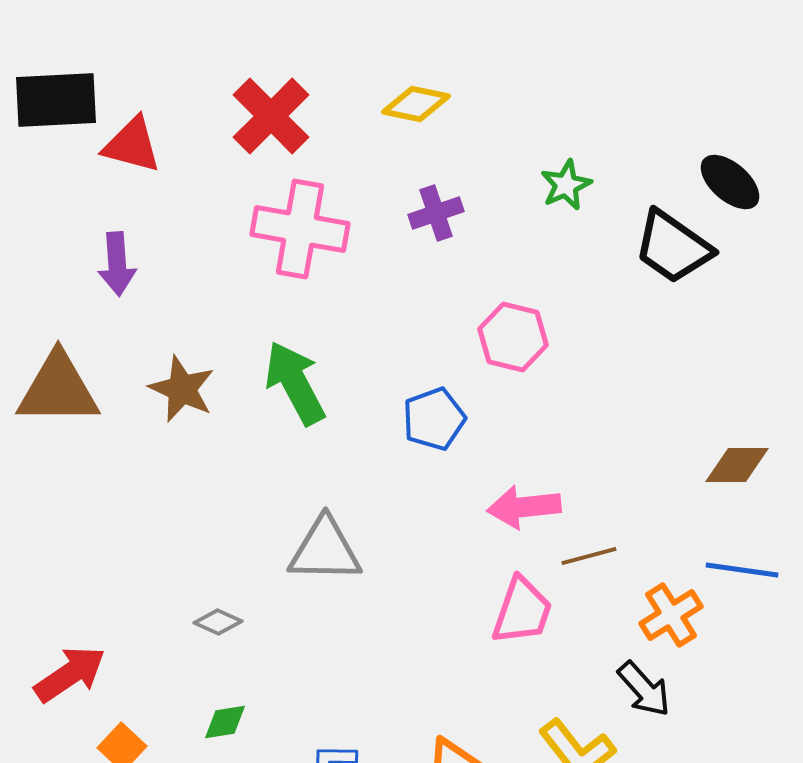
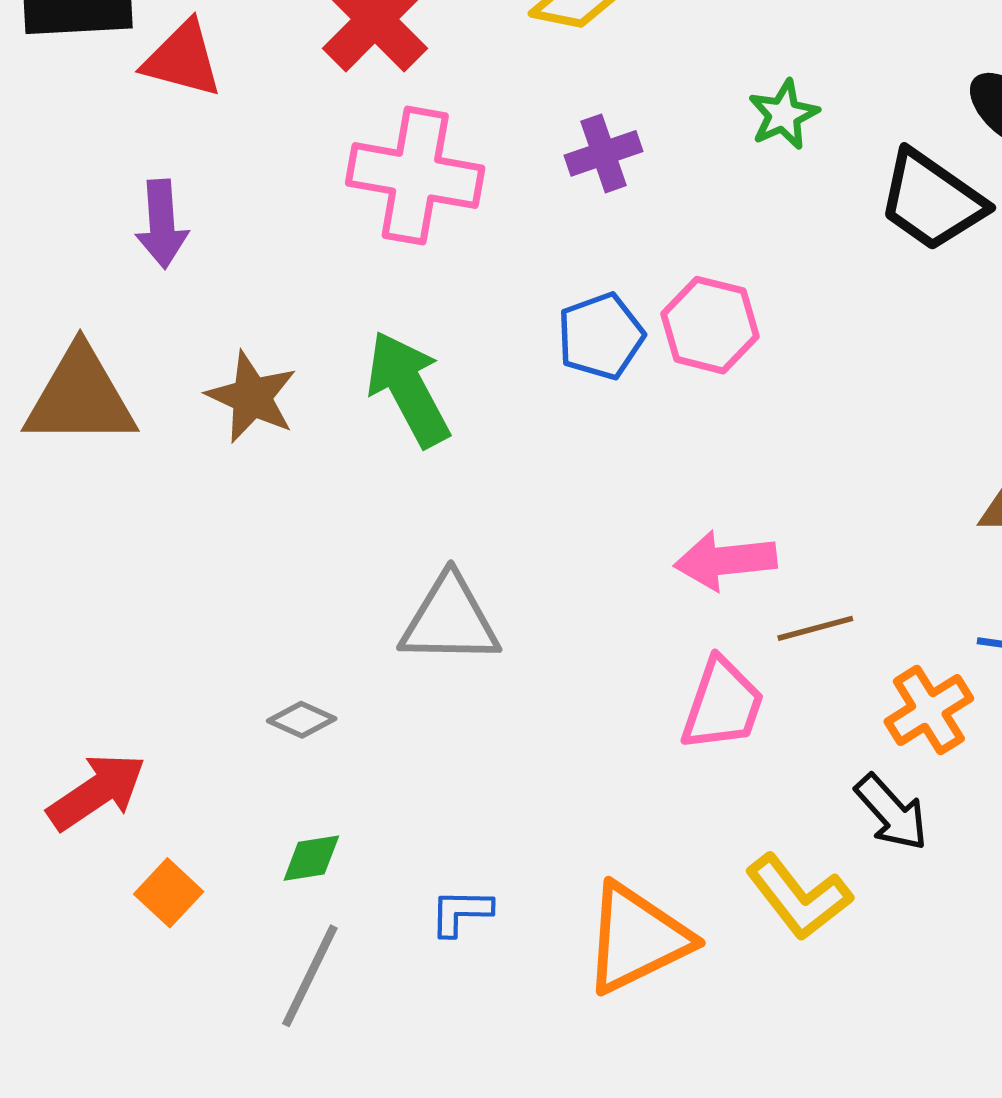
blue pentagon: (434, 419) -> (601, 336), moved

